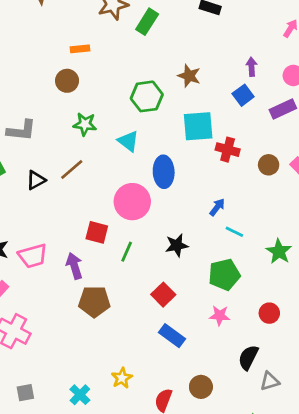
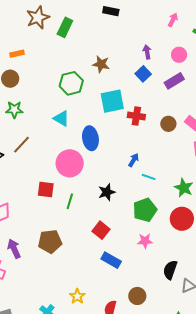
green star: (85, 124) -> (14, 110), moved
purple arrow: (74, 266) -> (14, 249), moved
red circle: (269, 313) -> (182, 219), moved, size x1.5

